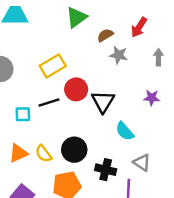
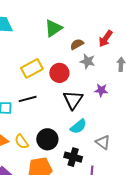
red circle: (76, 89) -> (59, 73), moved
purple star: (152, 98) -> (101, 90), moved
cyan semicircle: (125, 131) -> (78, 126), moved, turned -90
gray triangle: (142, 163) -> (103, 142), moved

